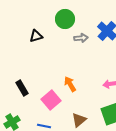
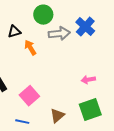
gray arrow: (81, 38) -> (59, 34), size x1.5
orange arrow: (70, 84) -> (30, 48), moved

